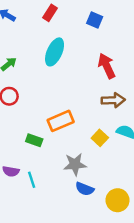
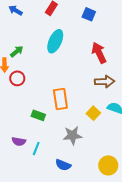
orange rectangle: (61, 121) -> (60, 99), turned -75
cyan line: (32, 180) -> (36, 148), turned 40
blue semicircle: (85, 189) -> (63, 165), moved

